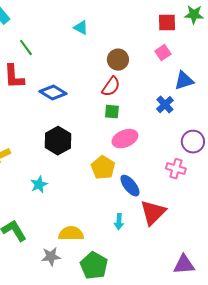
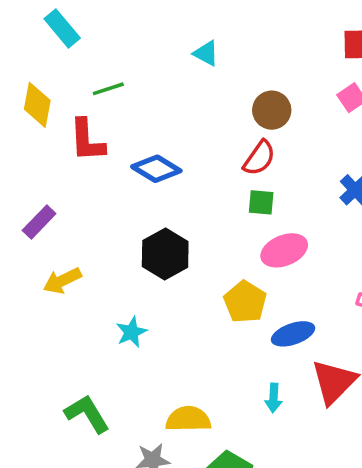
green line: (26, 48) -> (108, 89), turned -72
blue ellipse: (130, 186) -> (293, 334), turned -70

